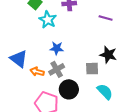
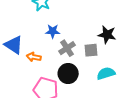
gray cross: (57, 69) -> (67, 48), moved
cyan semicircle: (105, 92) -> (106, 73), turned -60

